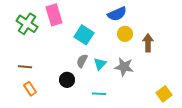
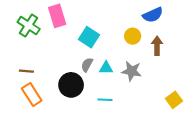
blue semicircle: (117, 14) -> (153, 15), moved
cyan triangle: (100, 64) -> (106, 68), turned 48
black circle: (67, 80) -> (71, 85), size x1.5
orange rectangle: (30, 89) -> (32, 94), size x1.5

